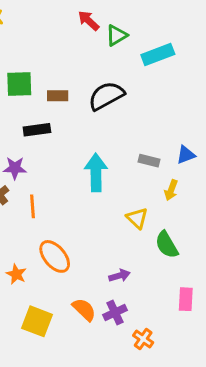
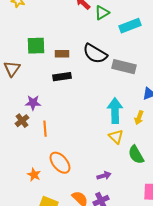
black semicircle: (106, 96) -> (95, 54), turned -120
black rectangle: (37, 130) -> (62, 77), moved
gray rectangle: (149, 161) -> (124, 67), moved, size x1.6
cyan arrow: (96, 172) -> (115, 111), moved

